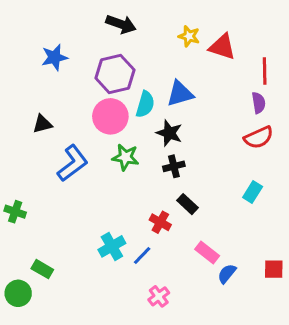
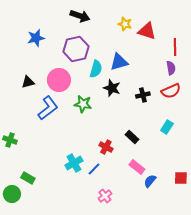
pink circle: (110, 116) -> (59, 80), moved
black cross: (174, 166) -> (143, 95), moved
black rectangle: (188, 204) -> (132, 137), moved

